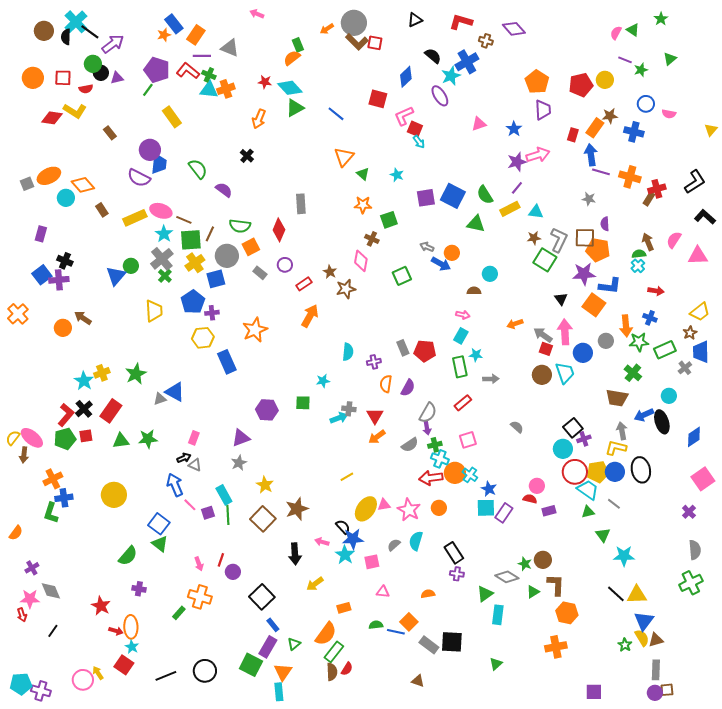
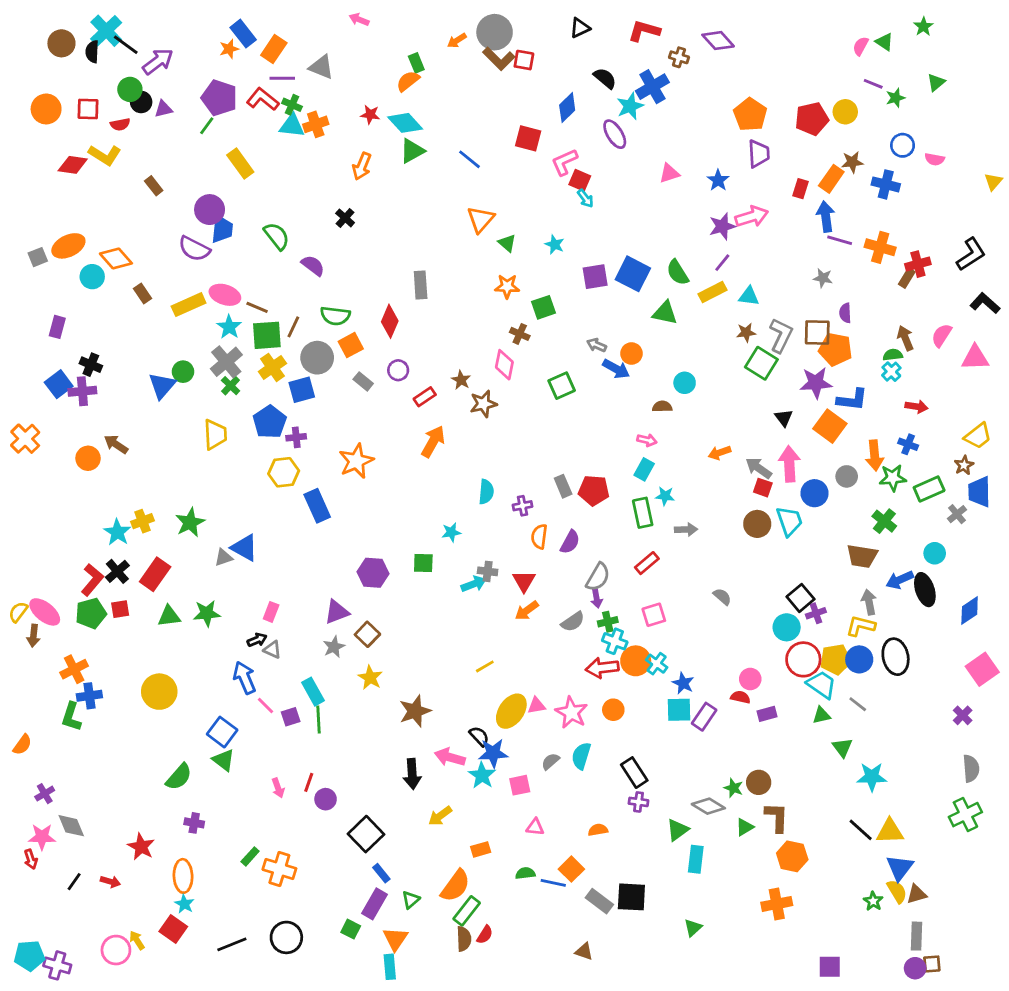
brown square: (263, 519) -> (367, 634), moved, size x0.7
pink arrow: (322, 542) -> (450, 757), size x1.5
orange cross: (200, 597) -> (279, 869), moved
red arrow: (116, 631) -> (110, 882), moved
green square: (251, 665) -> (351, 929), size x0.6

